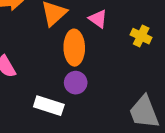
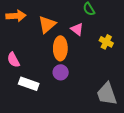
white rectangle: (49, 106) -> (29, 84), moved

